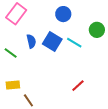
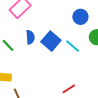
blue circle: (63, 14) -> (80, 17), moved

